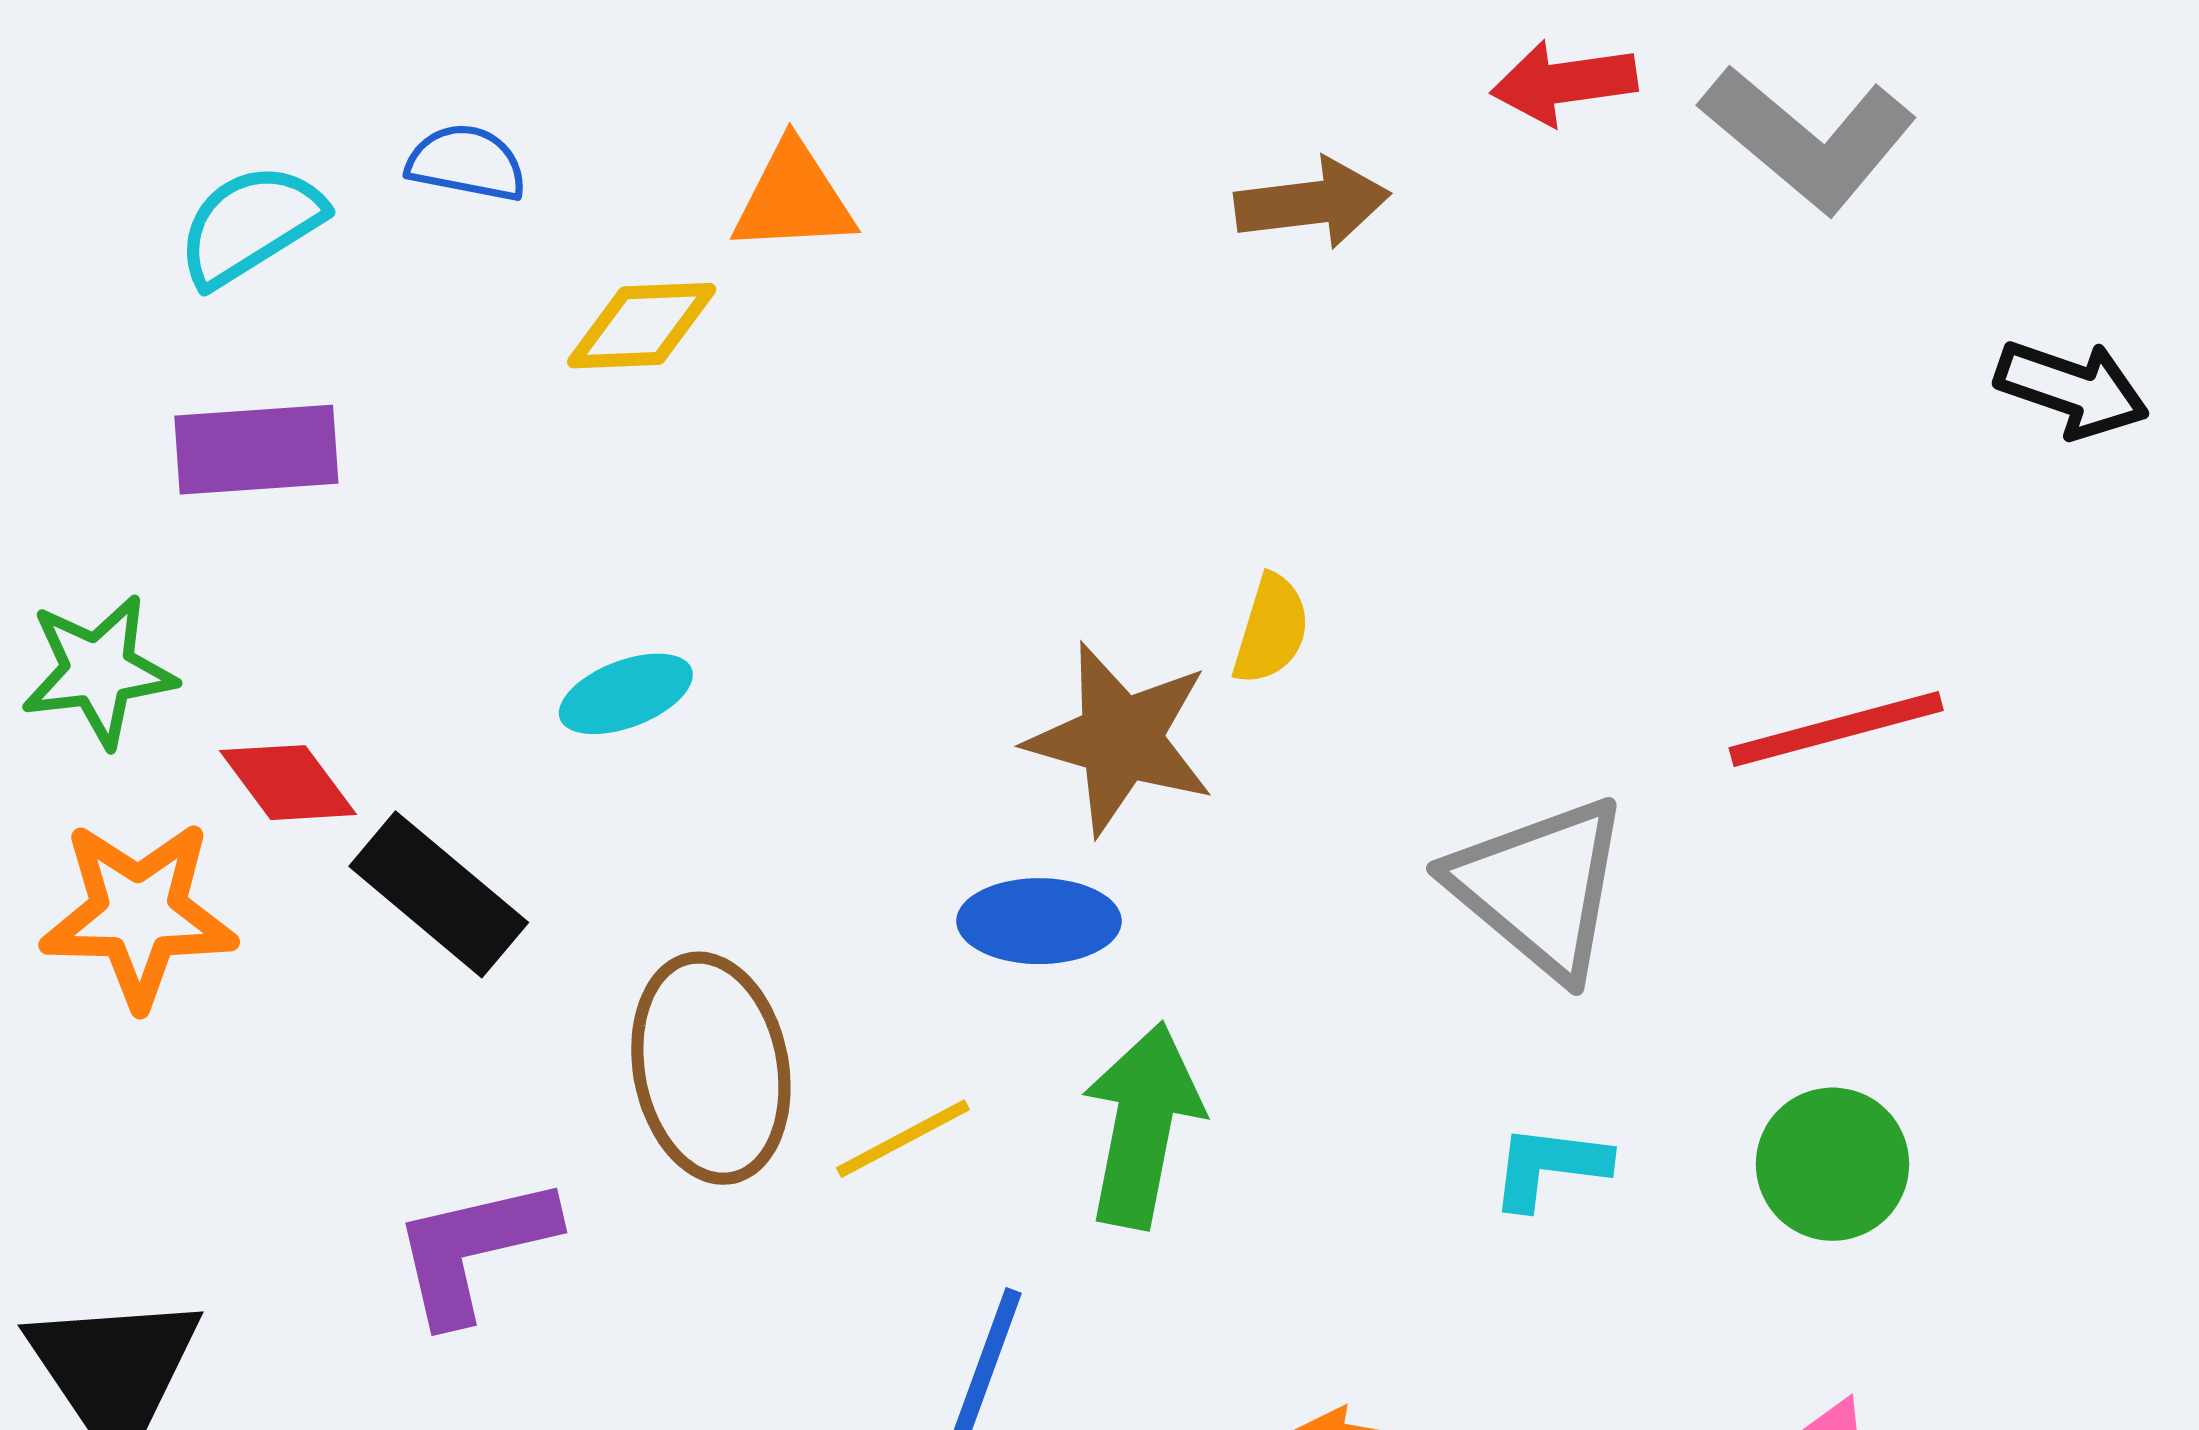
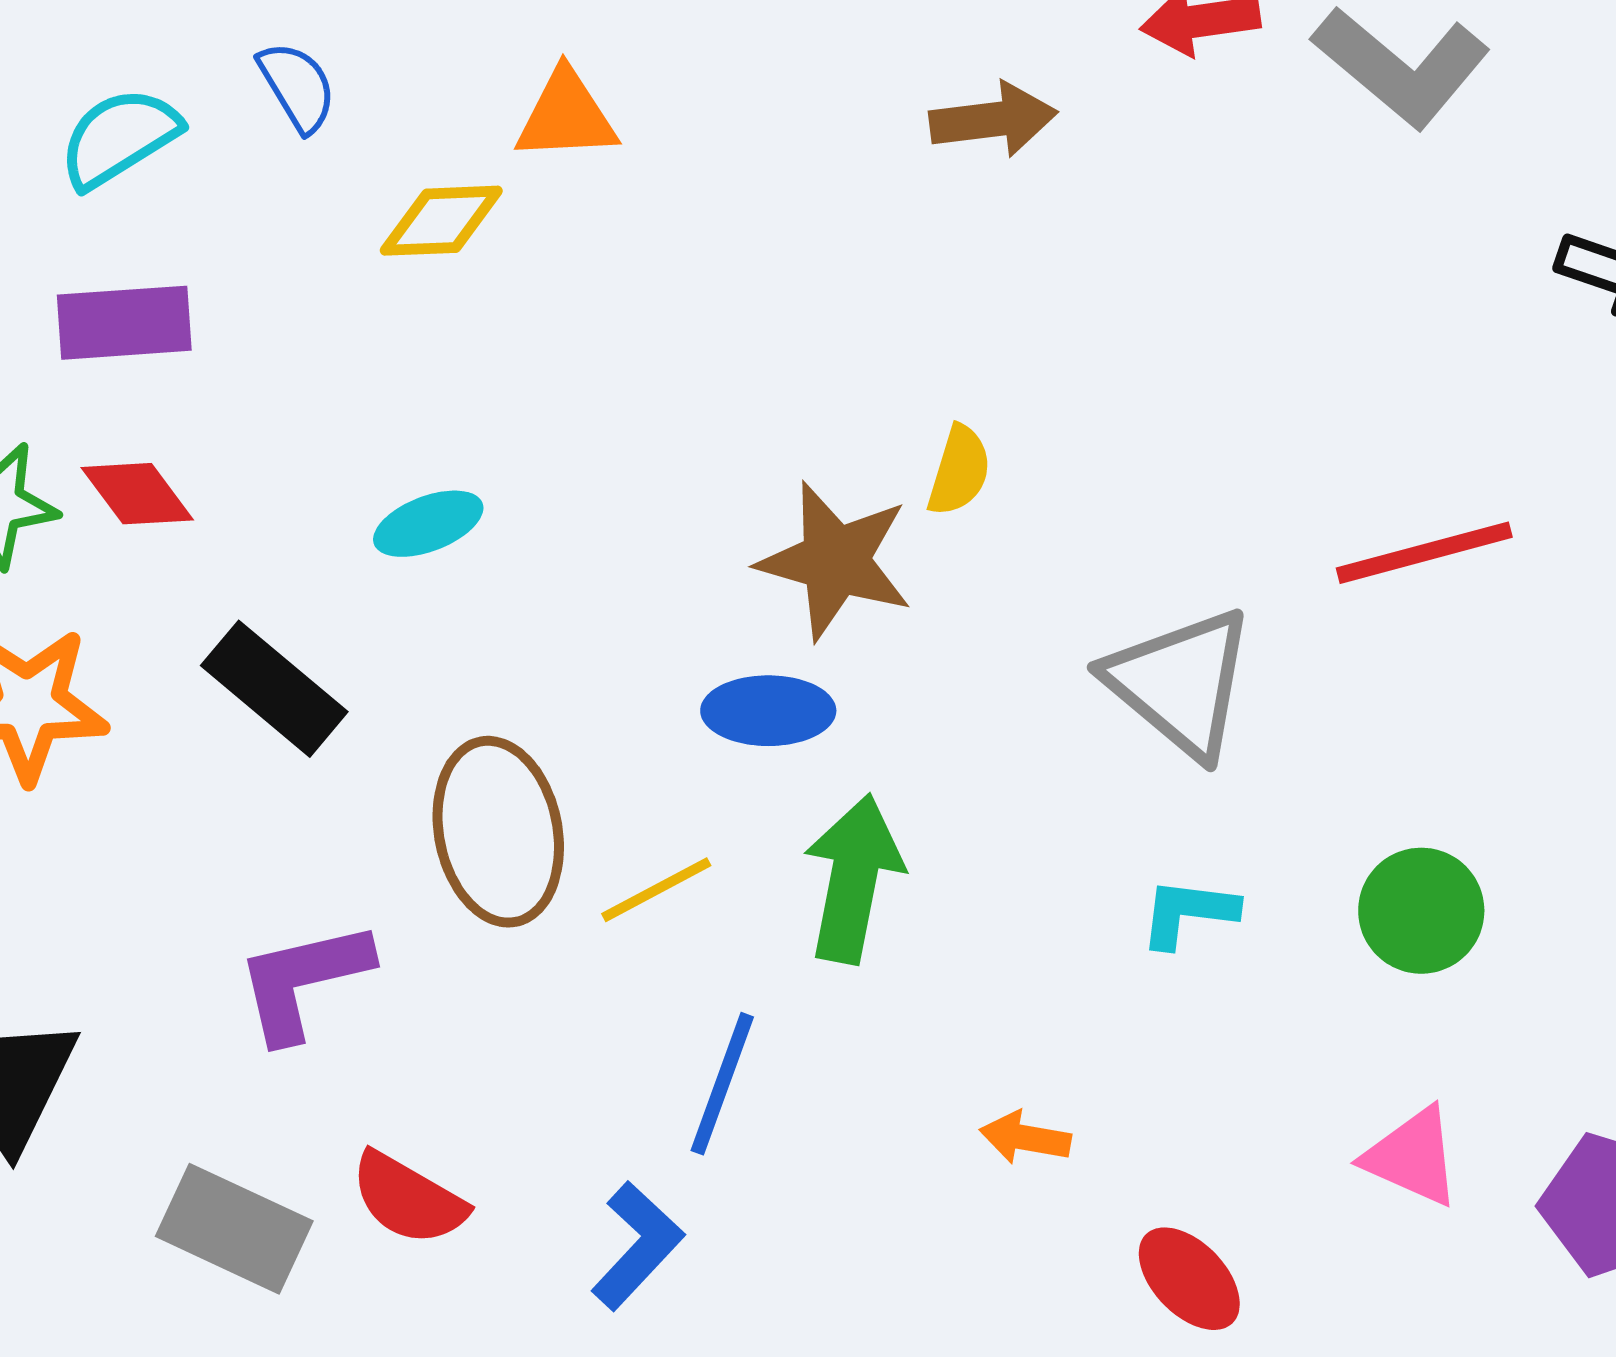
blue semicircle: (467, 163) -> (297, 87), turned 48
red diamond: (288, 783) -> (137, 494), moved

